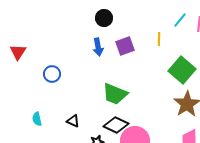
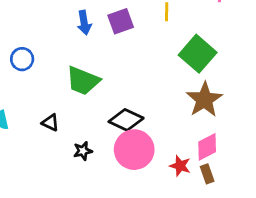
green trapezoid: (115, 94) -> (83, 81), moved
black diamond: (116, 125) -> (126, 120), moved

